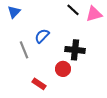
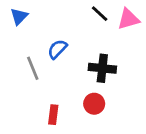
red circle: (63, 69) -> (94, 104), moved
red rectangle: (39, 84) -> (53, 115), turned 64

